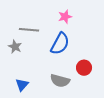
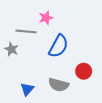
pink star: (65, 17) -> (46, 18), moved
blue triangle: (22, 85) -> (27, 89), moved

